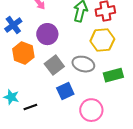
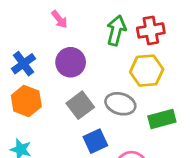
blue cross: (13, 25) -> (24, 64), moved
orange hexagon: (23, 53) -> (26, 101), moved

